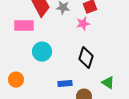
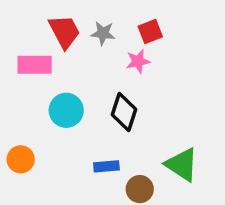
black diamond: (86, 58) -> (124, 112), moved
green triangle: (108, 83) -> (182, 165), size x1.5

